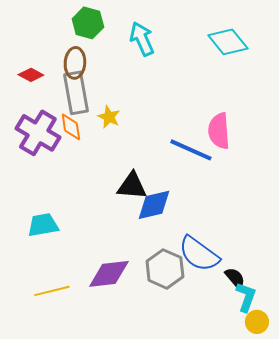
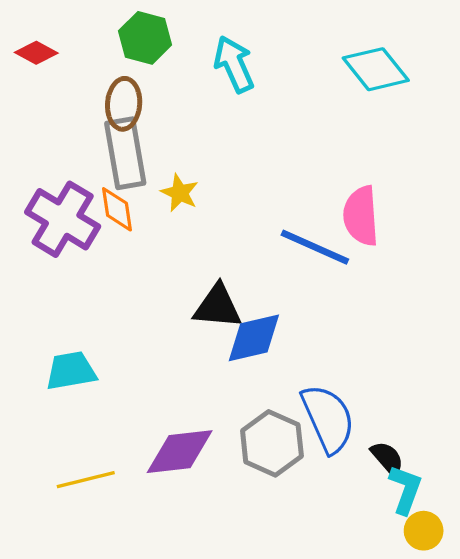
red diamond: (31, 75) -> (36, 53), moved
blue semicircle: (199, 254) -> (328, 419), turned -150

